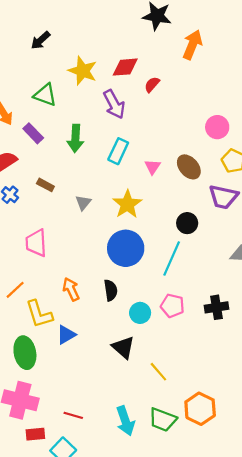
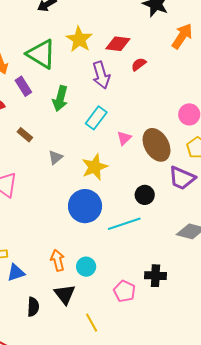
green triangle: (45, 95) -> (41, 54), size x1.4
brown ellipse: (189, 167) -> (157, 145), size x1.4
cyan line: (172, 259) -> (124, 224), turned 36
orange arrow: (71, 289) -> (58, 260), moved
black semicircle: (111, 290) -> (33, 307), moved
pink pentagon: (172, 306) -> (124, 291), moved

